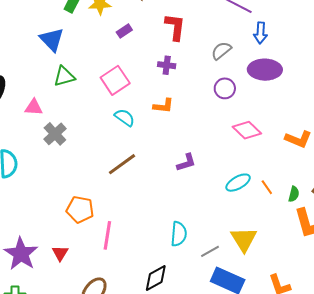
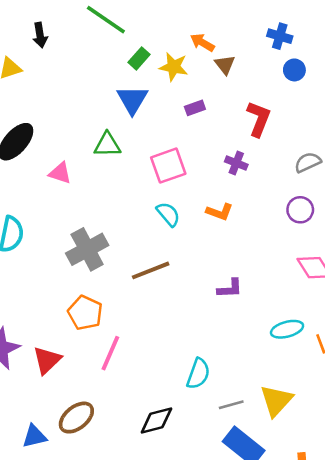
blue triangle: (52, 40) -> (132, 100), moved
gray cross: (55, 134) -> (87, 249), moved, size x1.4
red triangle: (60, 253) -> (47, 360), size x1.4

